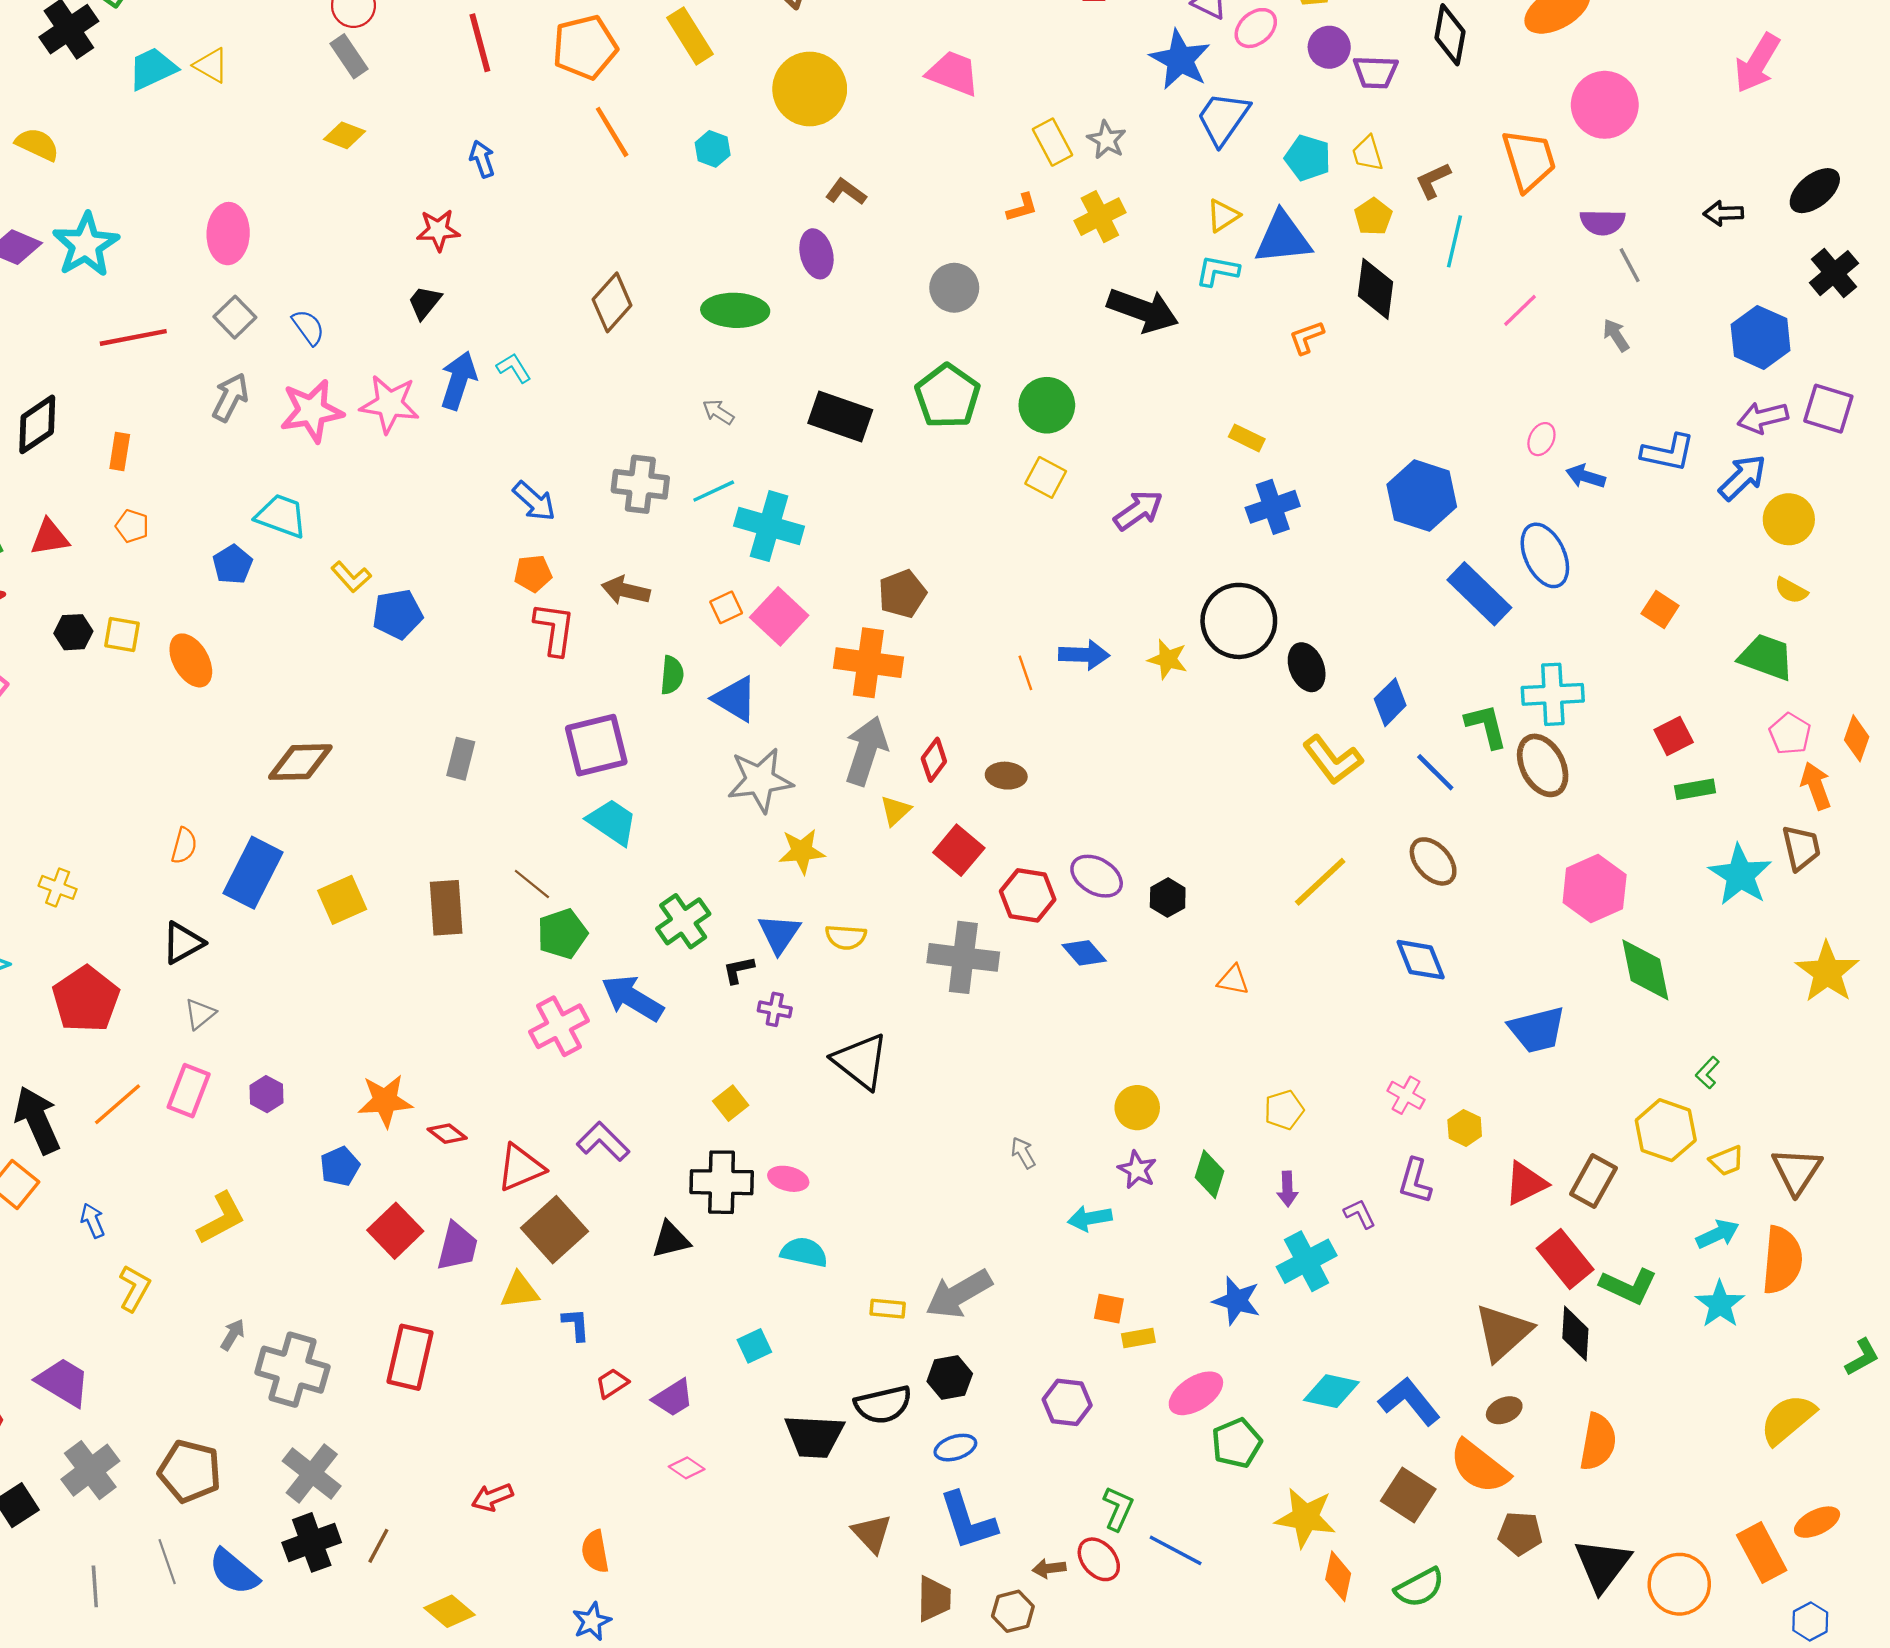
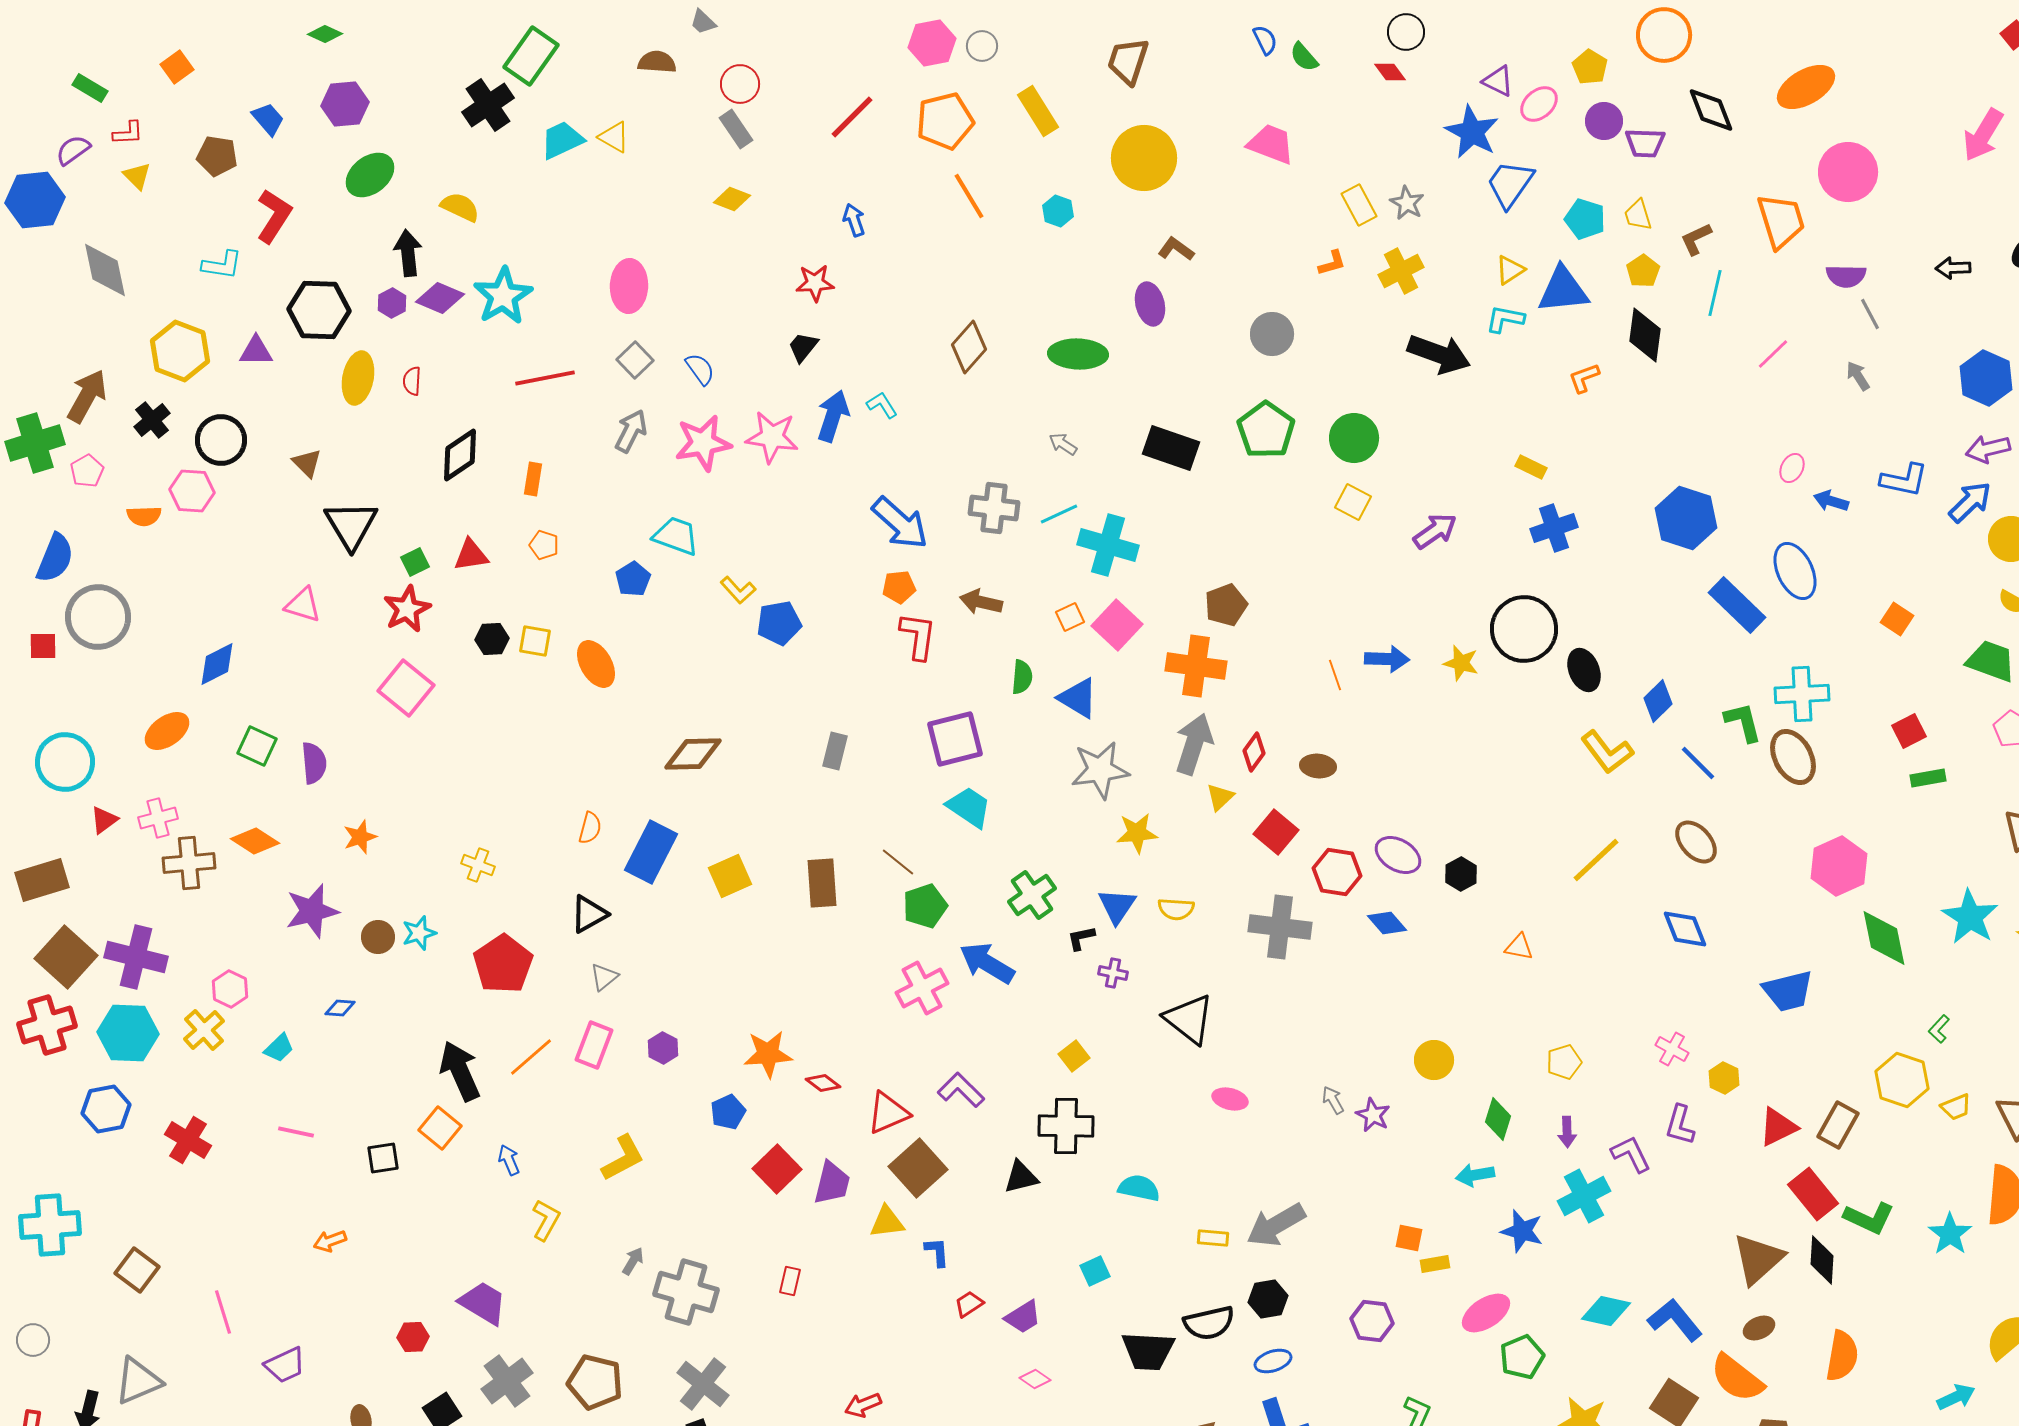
black diamond: (1450, 35) -> (1711, 110), turned -32
red line: (480, 43) -> (852, 117), turned 60
blue arrow: (534, 501) -> (900, 523), size x1.5
cyan star: (1740, 875) -> (1970, 917), moved
purple star: (1137, 1170) -> (1373, 1115), moved
pink ellipse: (788, 1179) -> (1230, 1099), moved
purple L-shape: (1360, 1214) -> (1631, 1154), size x1.4
cyan arrow: (1090, 1218) -> (1475, 1175), moved
cyan arrow: (1718, 1234) -> (1956, 1397), moved
red rectangle: (410, 1357) -> (790, 1281), size x0.5

